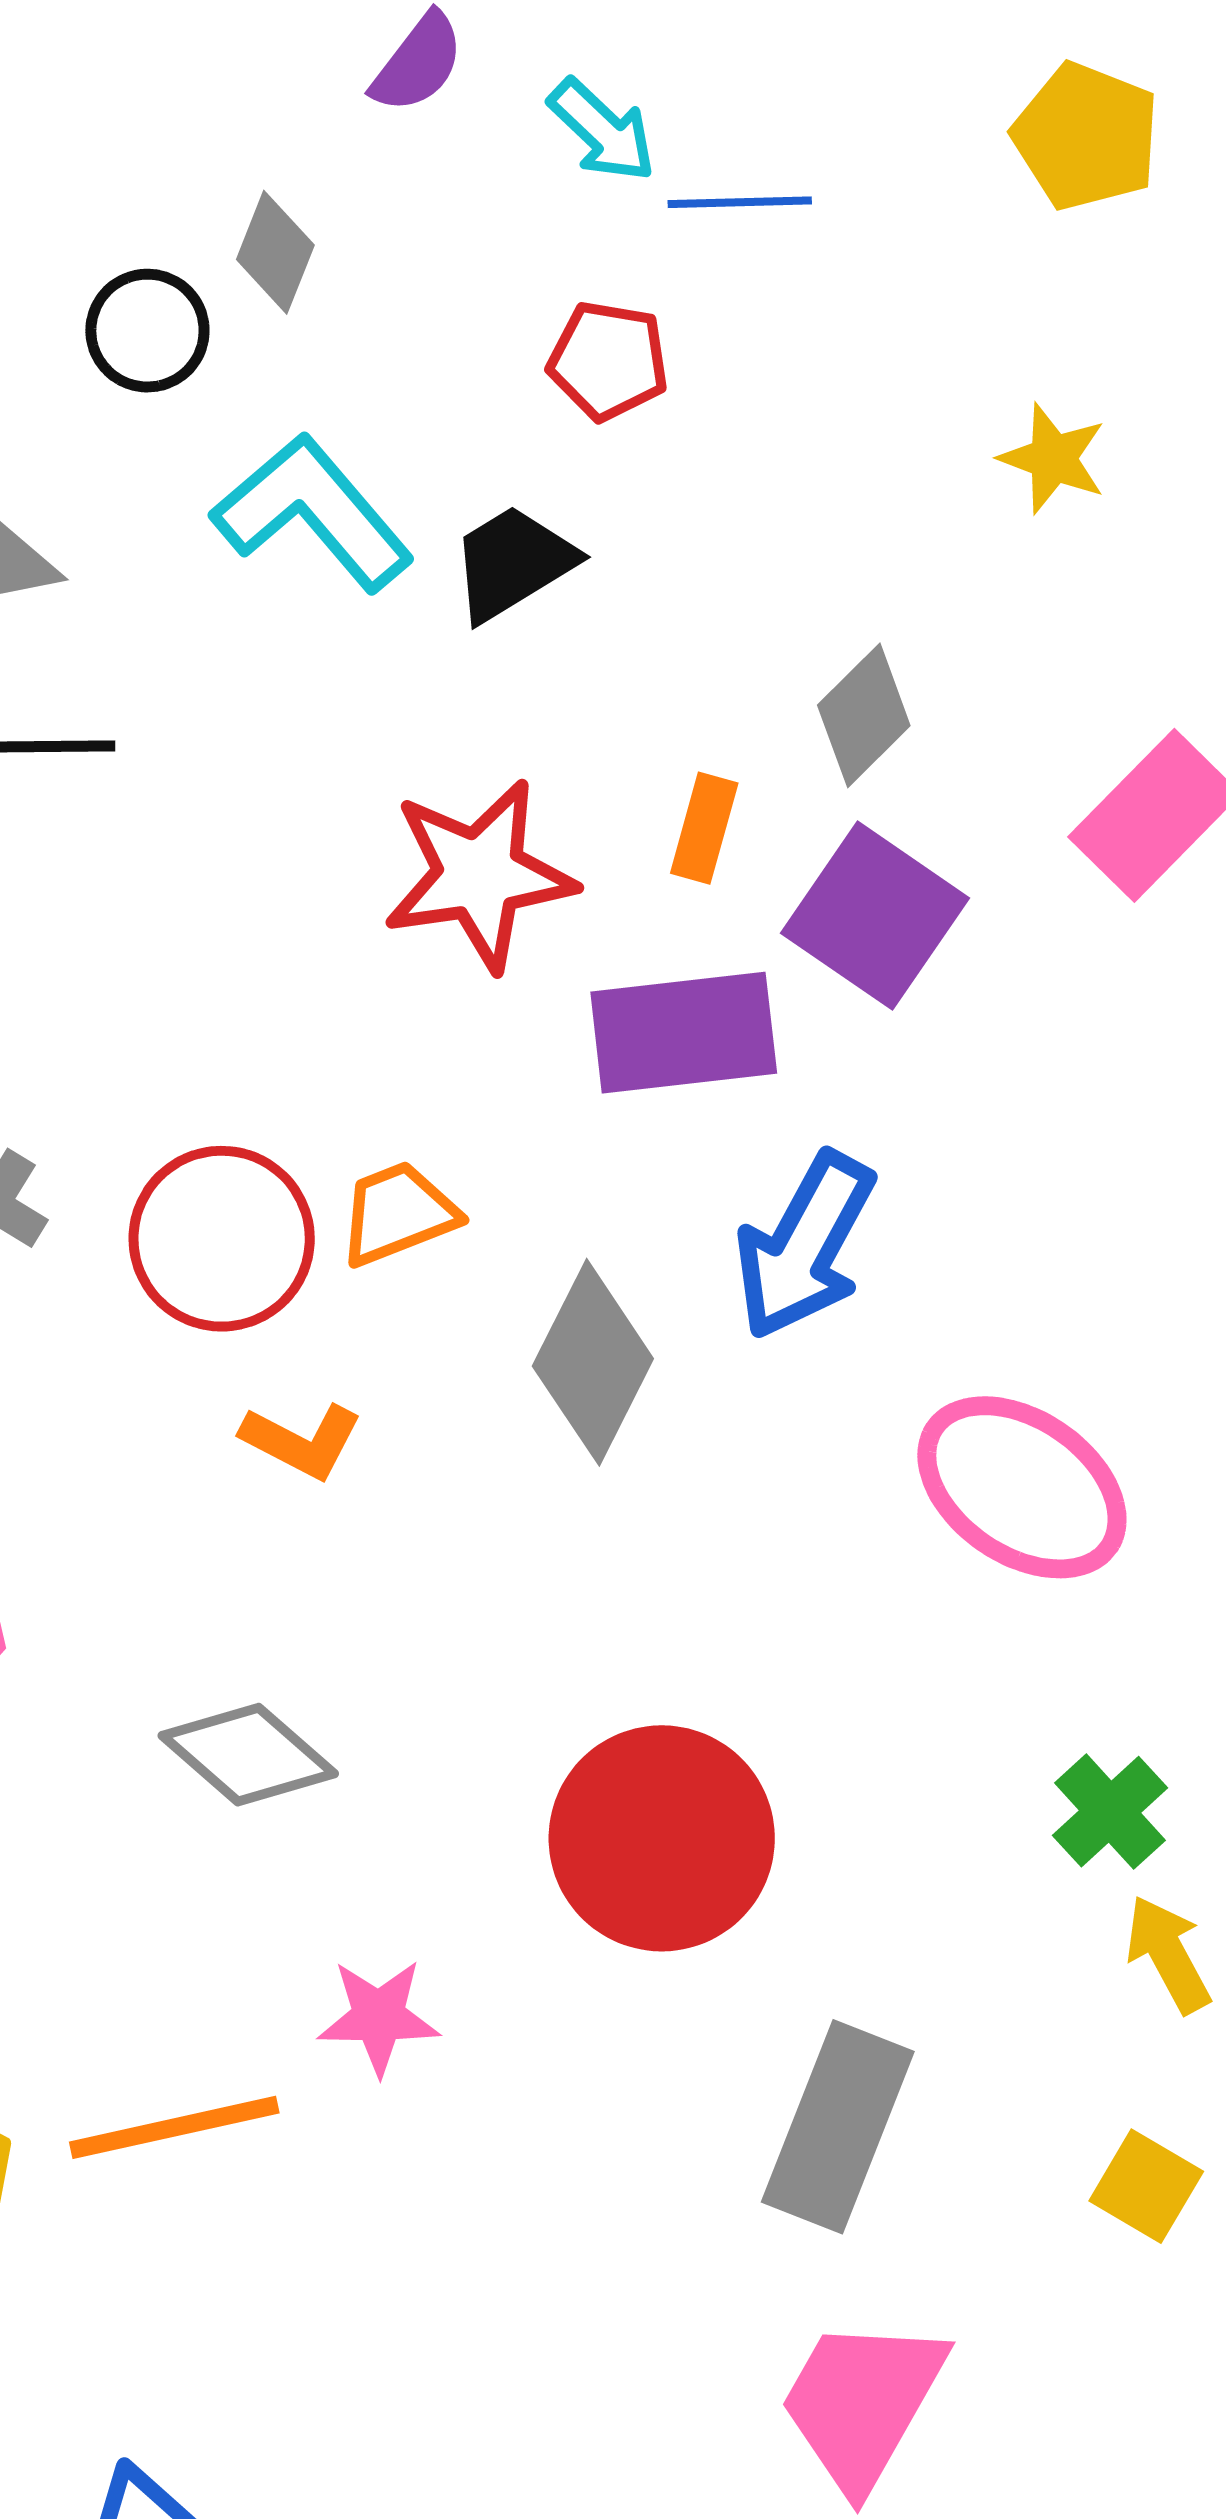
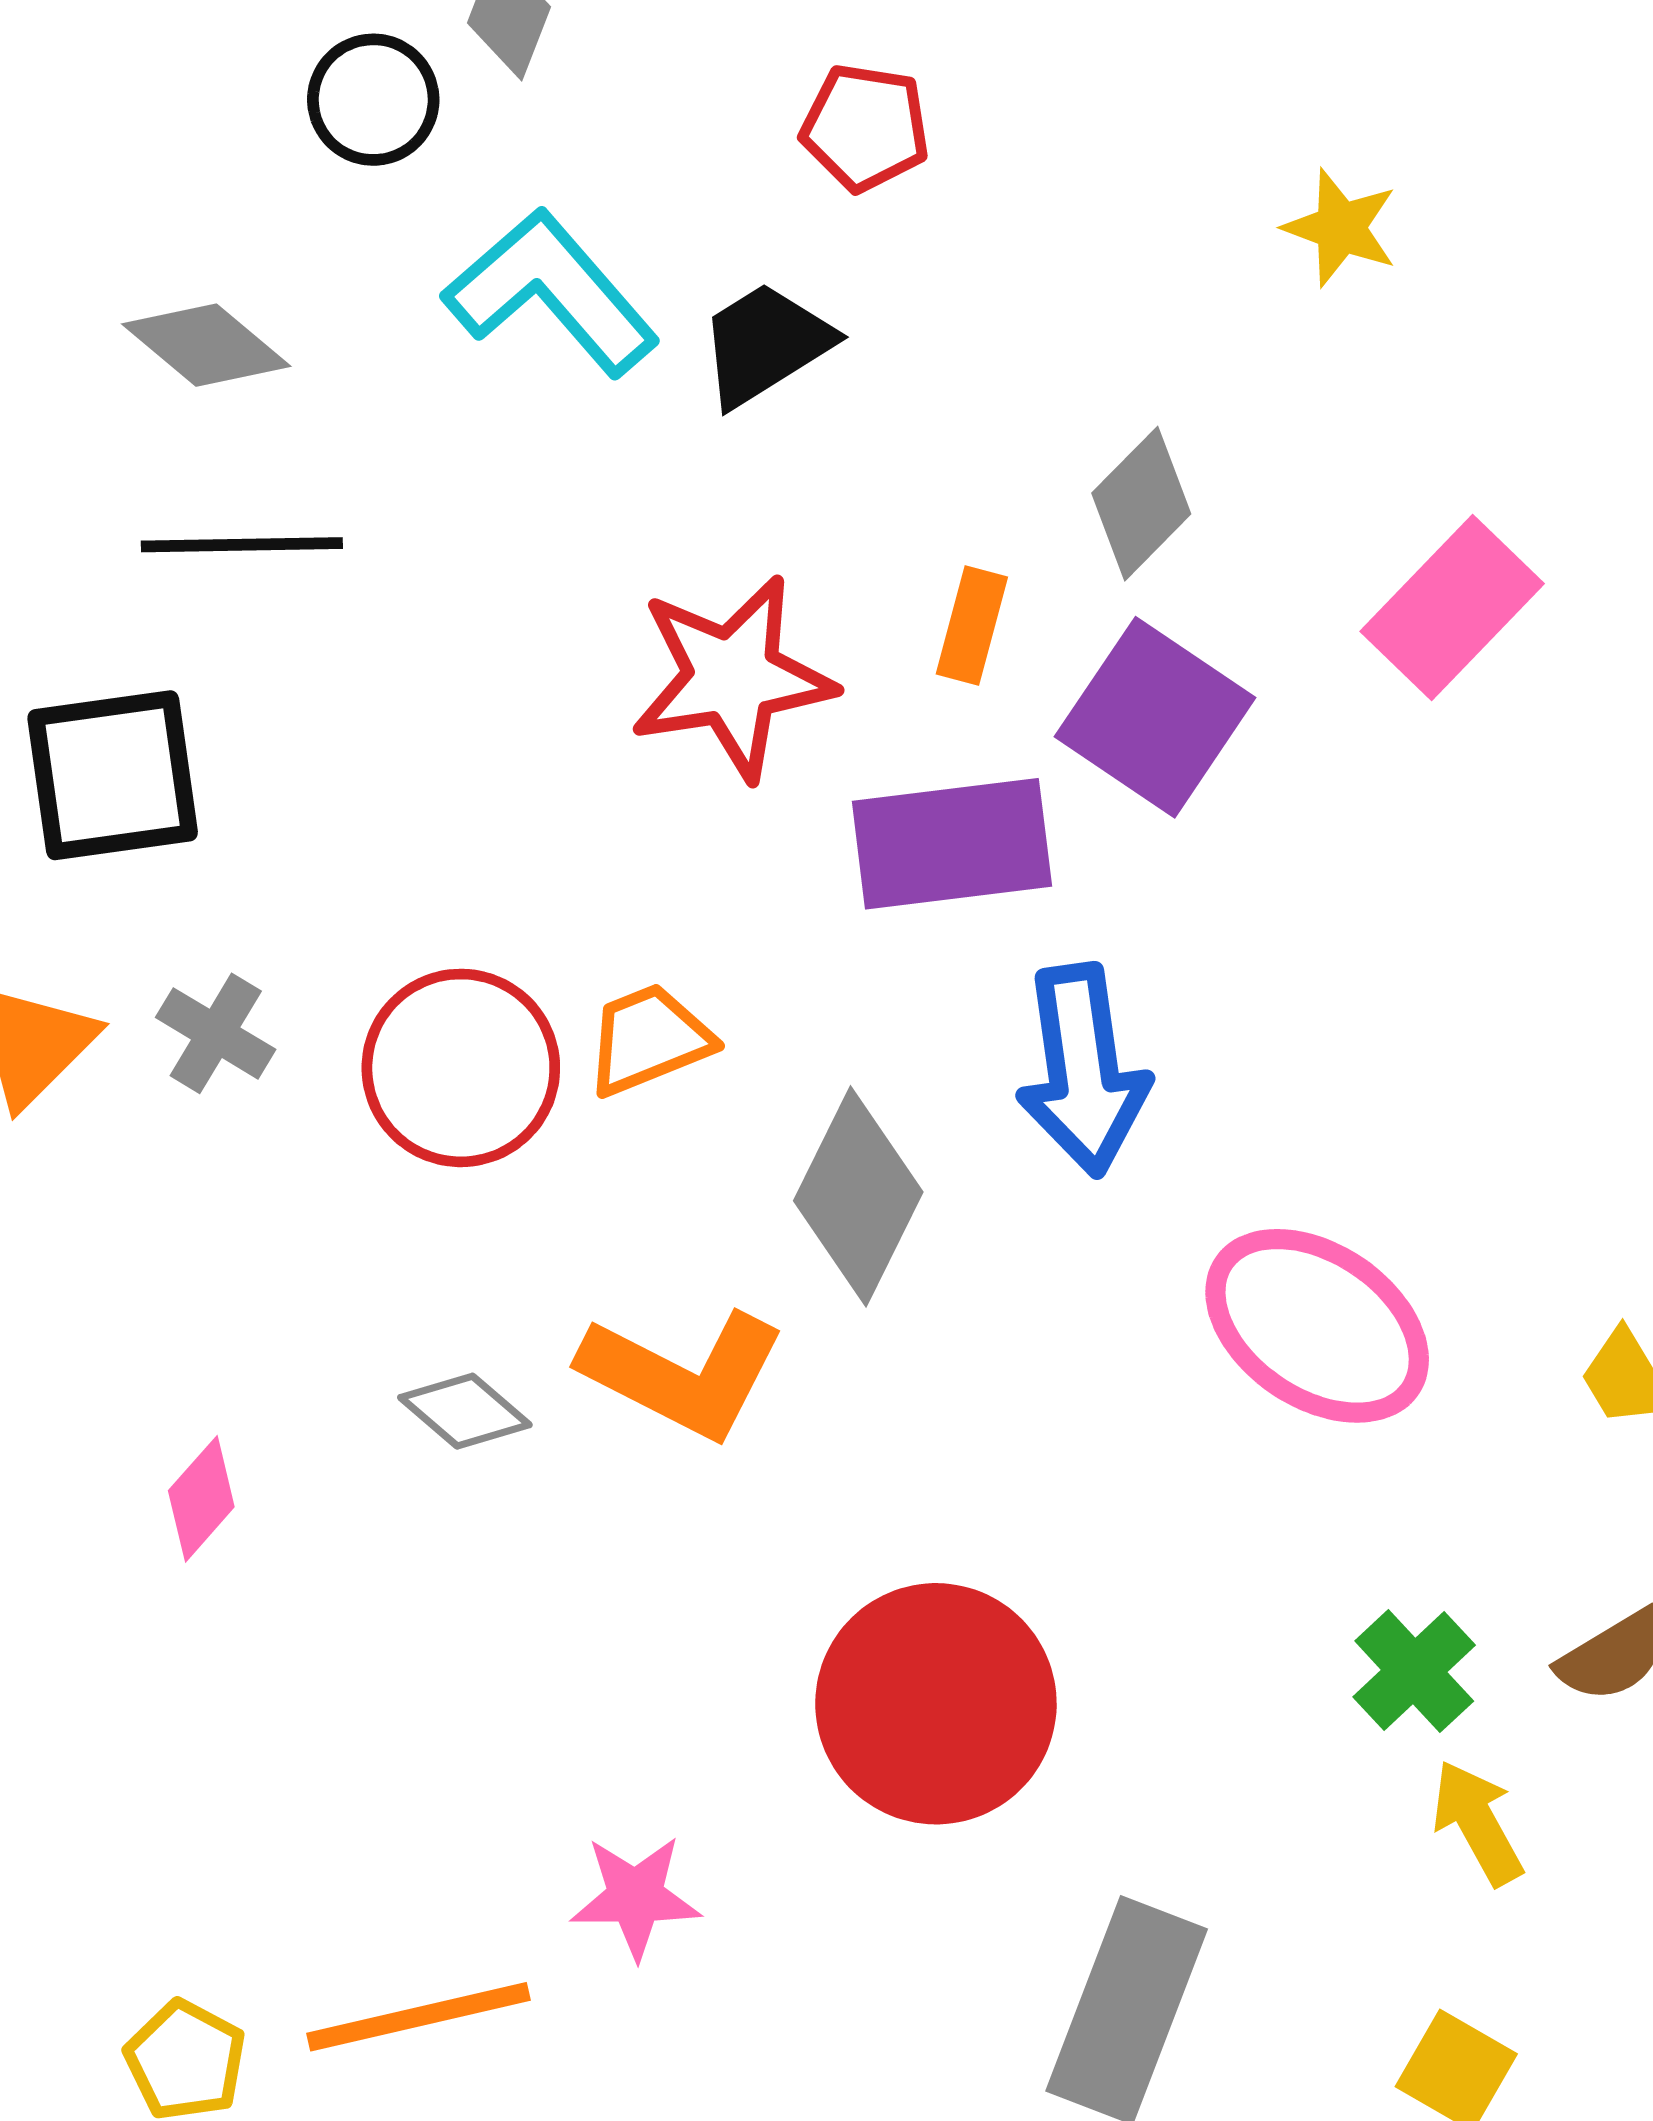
blue arrow: (805, 1246) -> (1083, 1070), turned -36
orange L-shape: (302, 1441) -> (683, 1374), moved, size x1.6
gray diamond: (248, 1755) -> (465, 1411), moved, size x0.7

